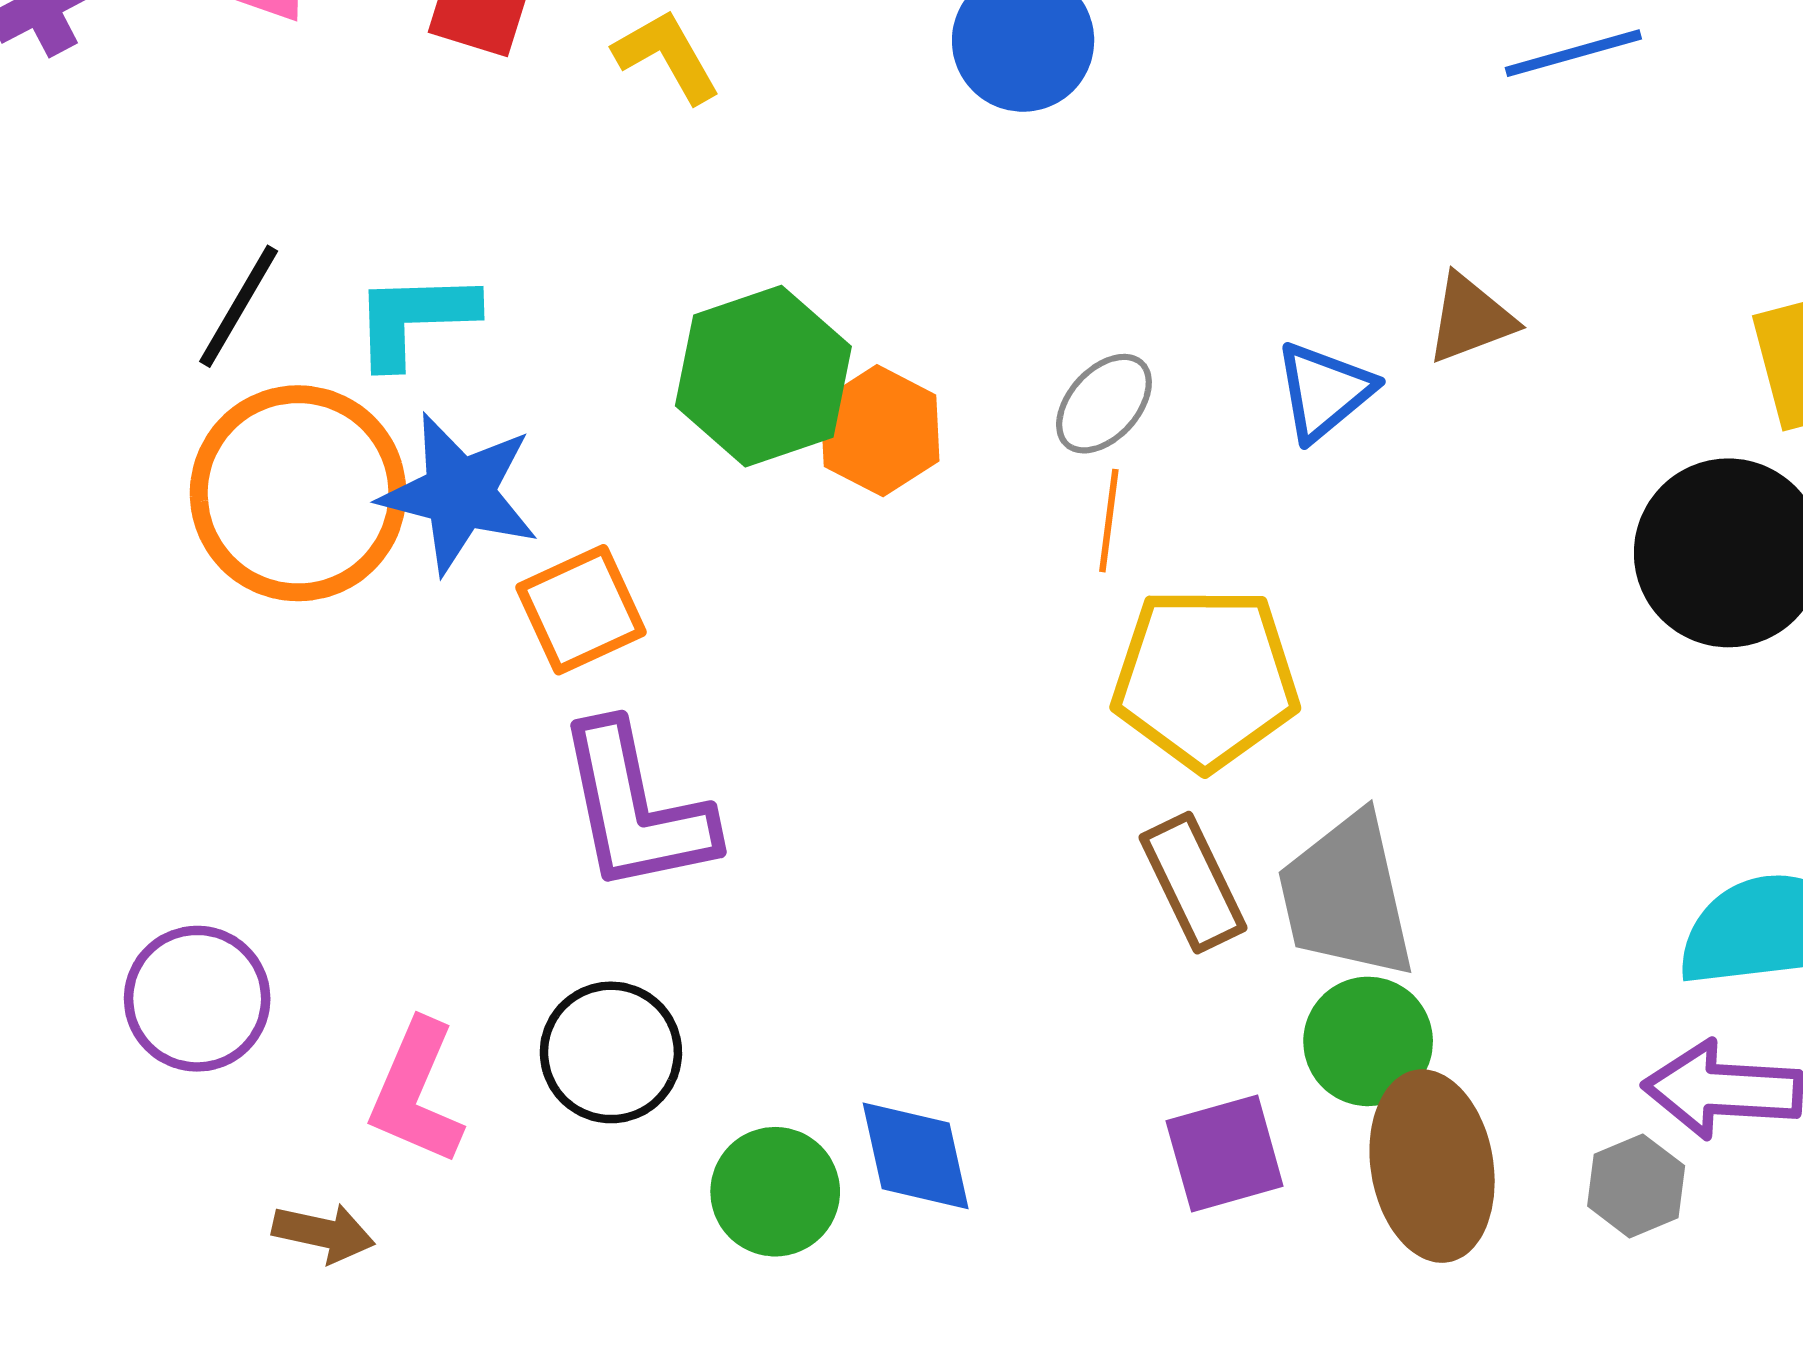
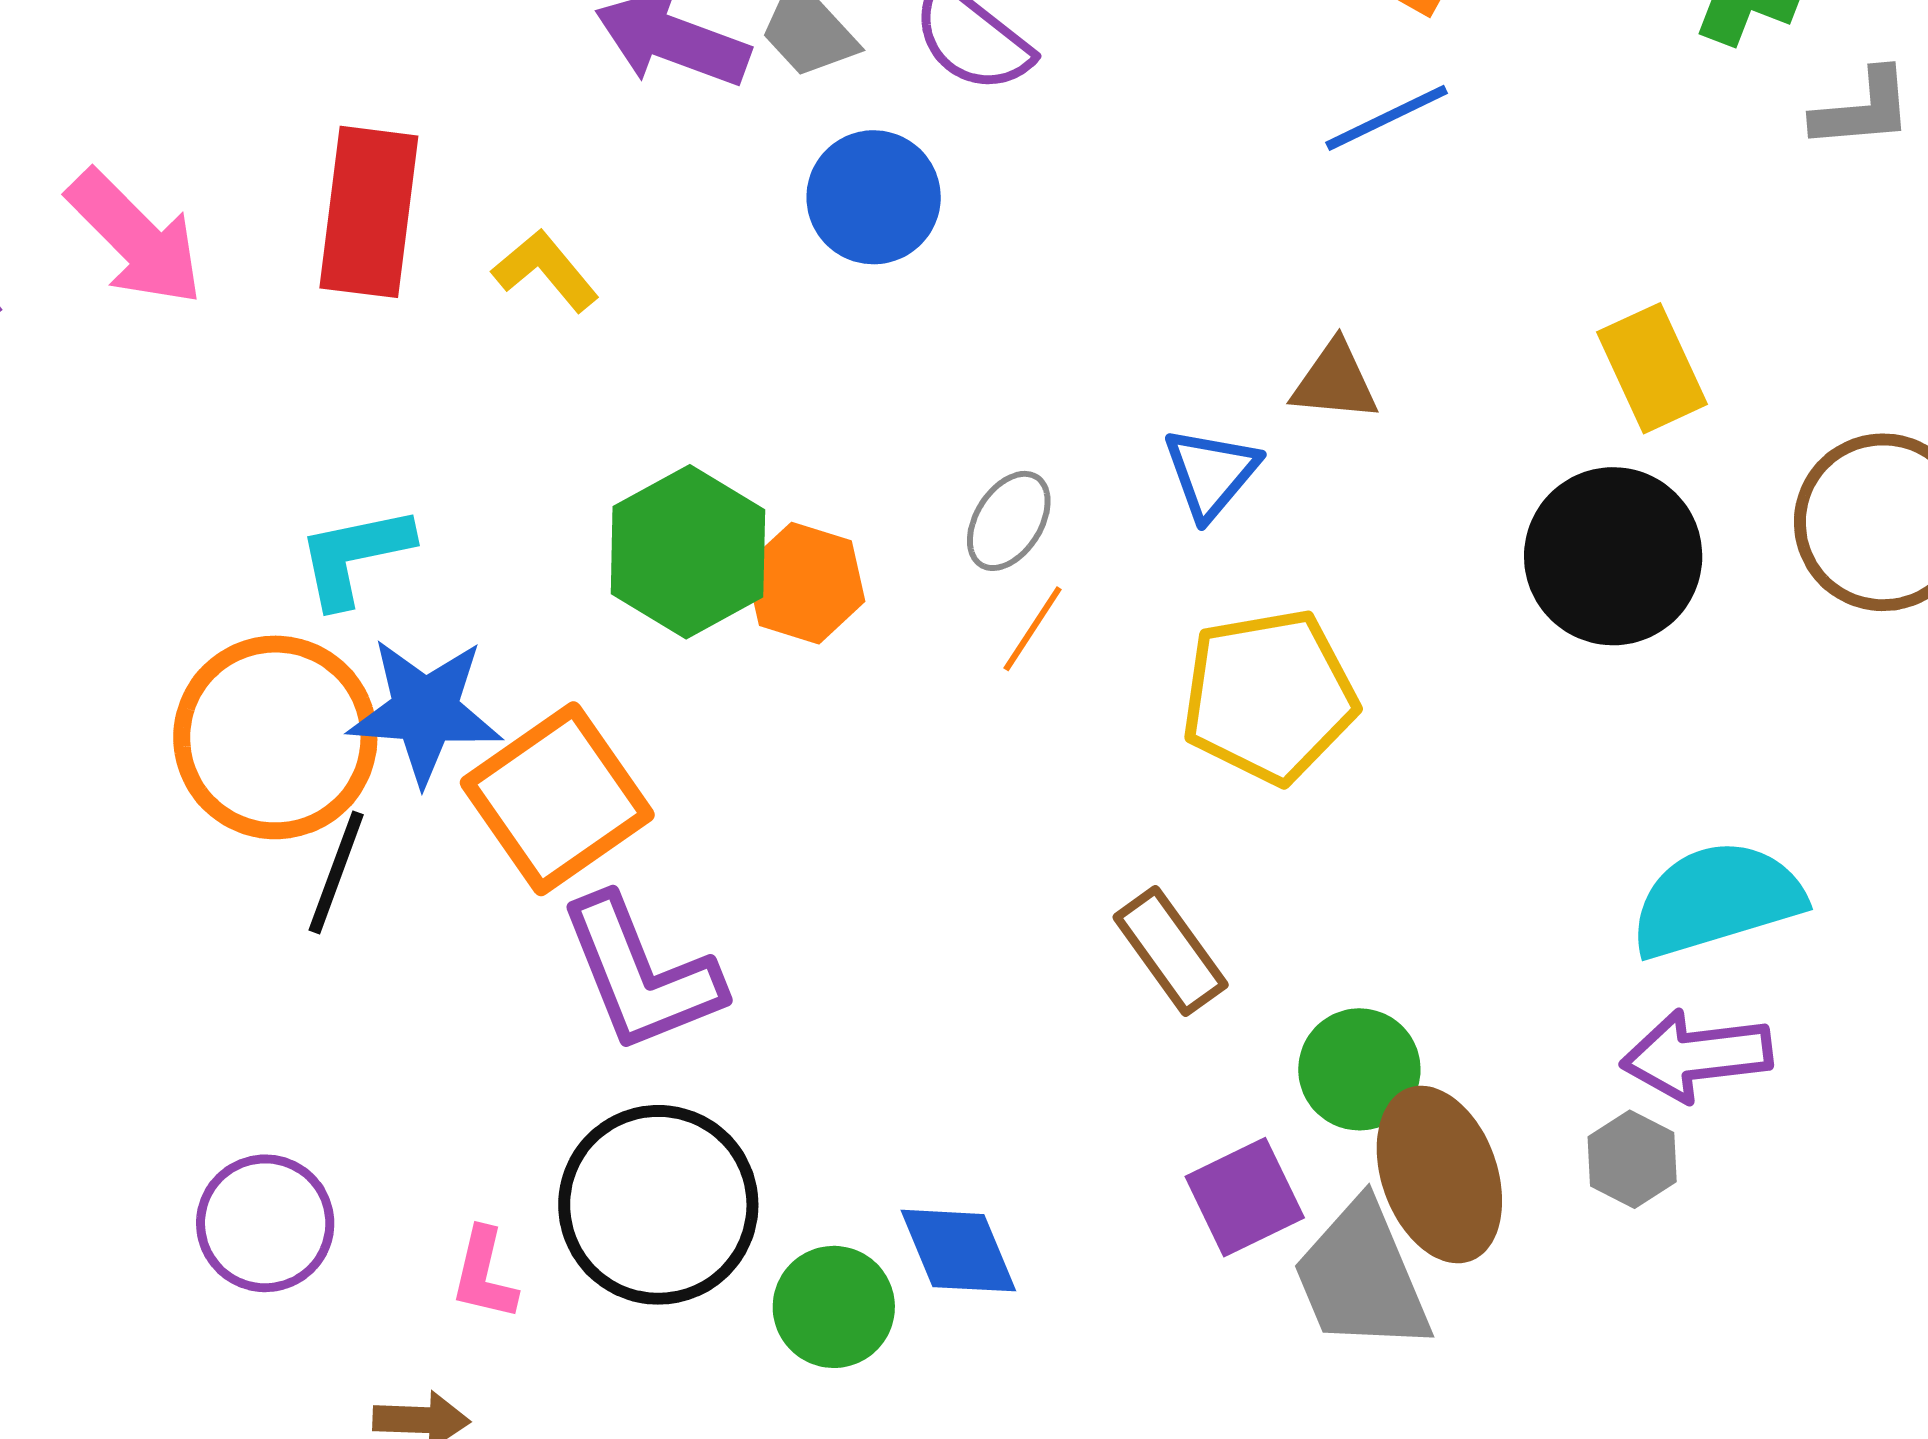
black line: (239, 306) -> (336, 872), moved
brown triangle: (1470, 319) -> (1335, 381), turned 36
orange line: (1109, 521) -> (1033, 629), turned 36
orange square: (581, 610) -> (557, 799), size x1.5
yellow pentagon: (1205, 678) -> (1269, 696), moved
gray trapezoid: (1346, 896) -> (1362, 1277), moved
black circle: (611, 1052) -> (658, 1205), size x1.5
pink L-shape: (416, 1092) -> (484, 1274), size x0.7

